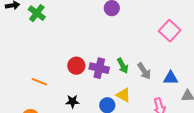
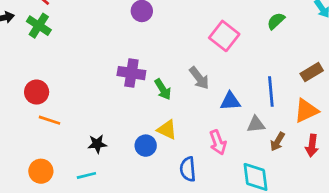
red circle: (76, 66) -> (37, 92), moved
purple cross: (99, 68) -> (131, 73), moved
gray arrow: (144, 71) -> (199, 78), moved

